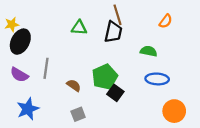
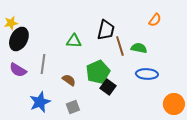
brown line: (118, 15) -> (120, 46), moved
green triangle: (79, 28) -> (74, 41), moved
blue star: (28, 109) -> (40, 102), moved
orange circle: (174, 111) -> (174, 104), moved

